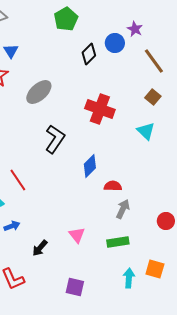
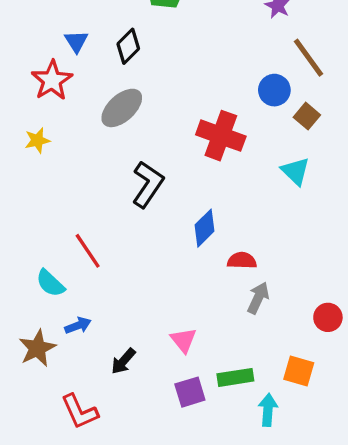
blue circle: (115, 43) -> (274, 90), moved
black diamond: (89, 54) -> (128, 46), moved
green rectangle: (118, 242) -> (235, 377), moved
orange square: (155, 269) -> (299, 371), moved
purple square: (75, 287) -> (190, 392), moved, turned -30

